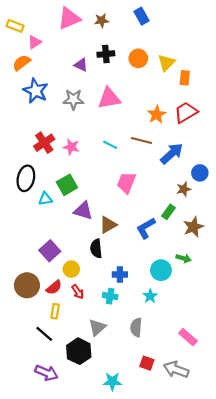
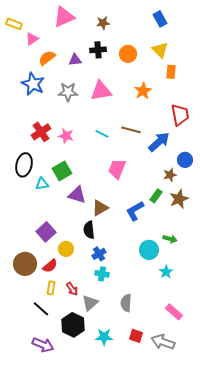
blue rectangle: (141, 16) -> (160, 19), moved
brown star: (102, 21) -> (103, 23), moved
orange semicircle: (22, 63) -> (47, 58), moved
yellow triangle: (166, 63) -> (160, 50), moved, turned -30
purple triangle: (81, 65) -> (75, 60), turned -32
red trapezoid: (186, 112) -> (180, 115), moved, turned 110
orange star: (157, 115) -> (143, 91), moved
brown star: (193, 227) -> (179, 199), moved
blue cross: (120, 274) -> (99, 254), moved, turned -32
red arrow: (78, 292) -> (72, 289), moved
cyan star: (150, 296) -> (166, 272), moved
cyan star: (112, 381) -> (104, 337), moved

